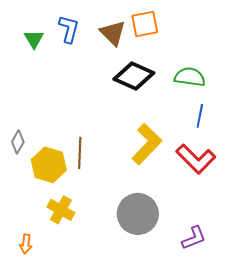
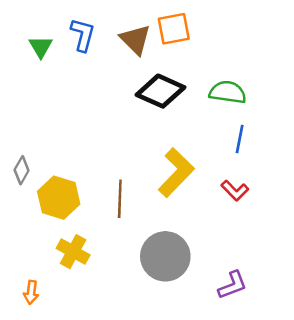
brown line: (80, 153) -> (120, 199), moved
red L-shape: (196, 159) -> (235, 190), size x0.6

